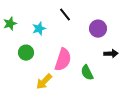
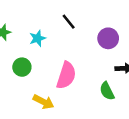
green semicircle: (87, 73) -> (107, 91), moved
yellow arrow: (44, 82) -> (43, 102), turned -108

